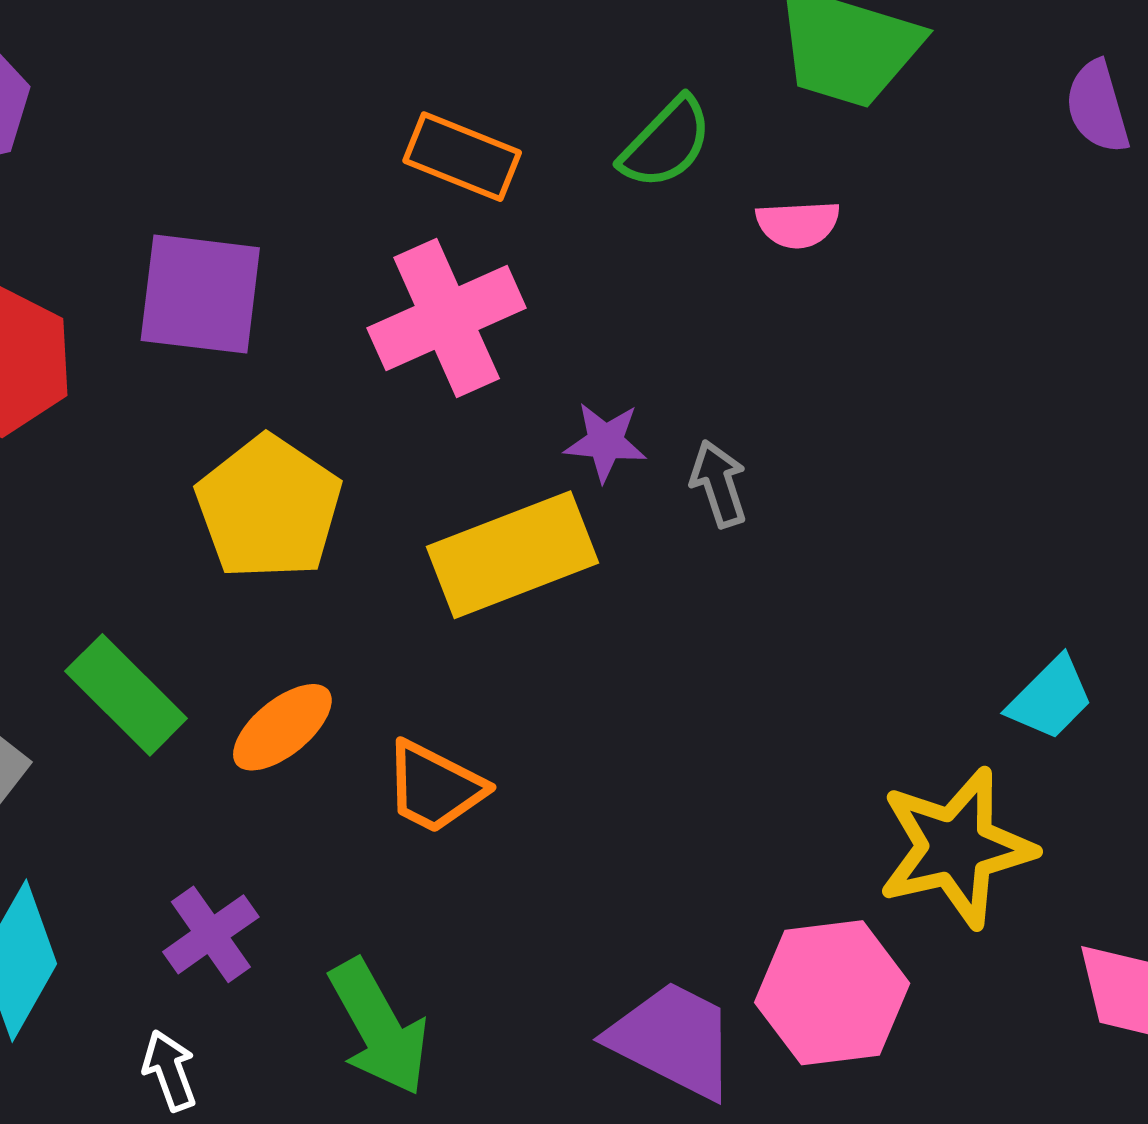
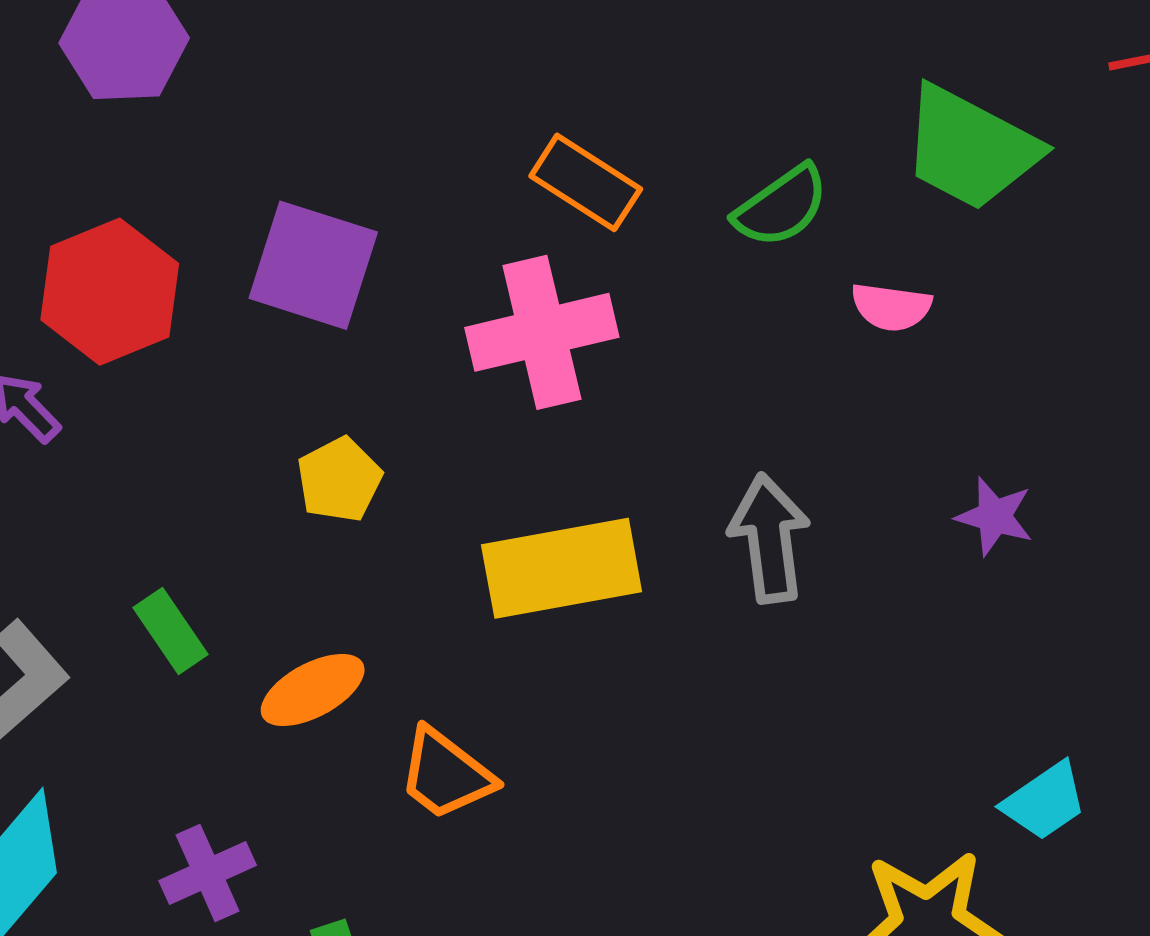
purple star: (605, 442) -> (995, 516), moved
gray arrow: (719, 484) -> (769, 538), size x1.5
yellow pentagon: (269, 508) -> (339, 480), size x0.6
green rectangle: (126, 695) -> (171, 631), size x0.7

